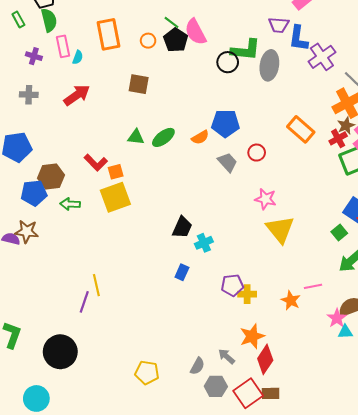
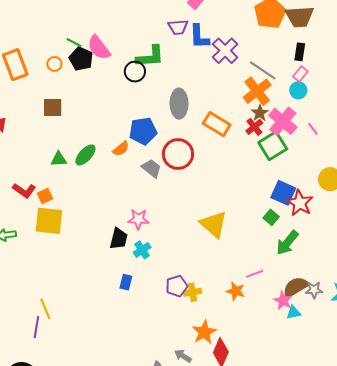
gray ellipse: (269, 65) -> (179, 104), moved
red circle: (257, 153) -> (178, 154), size x1.8
yellow square: (115, 197) -> (49, 221), turned 36
pink star: (265, 199) -> (138, 219), moved

